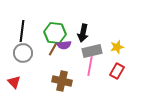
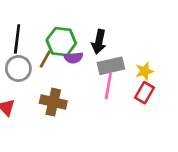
yellow star: (117, 47) -> (145, 71), moved
brown line: (53, 49) -> (45, 59), moved
brown cross: (62, 81) -> (53, 102), moved

